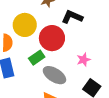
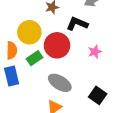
green rectangle: (37, 58) -> (34, 58), moved
pink star: (84, 60) -> (95, 52), moved

